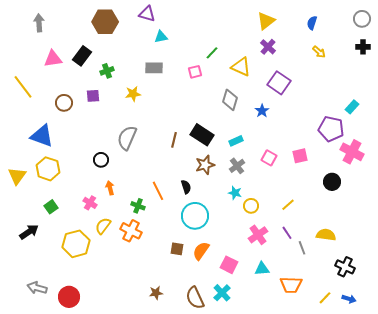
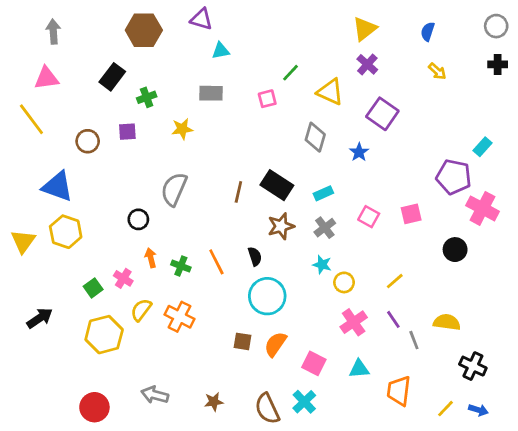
pink triangle: (53, 59) -> (46, 78), moved
green cross: (138, 206) -> (181, 266), moved
green square: (51, 207) -> (93, 288), moved
orange trapezoid: (291, 285) -> (399, 391), turned 95
gray arrow: (37, 288) -> (155, 395), moved

